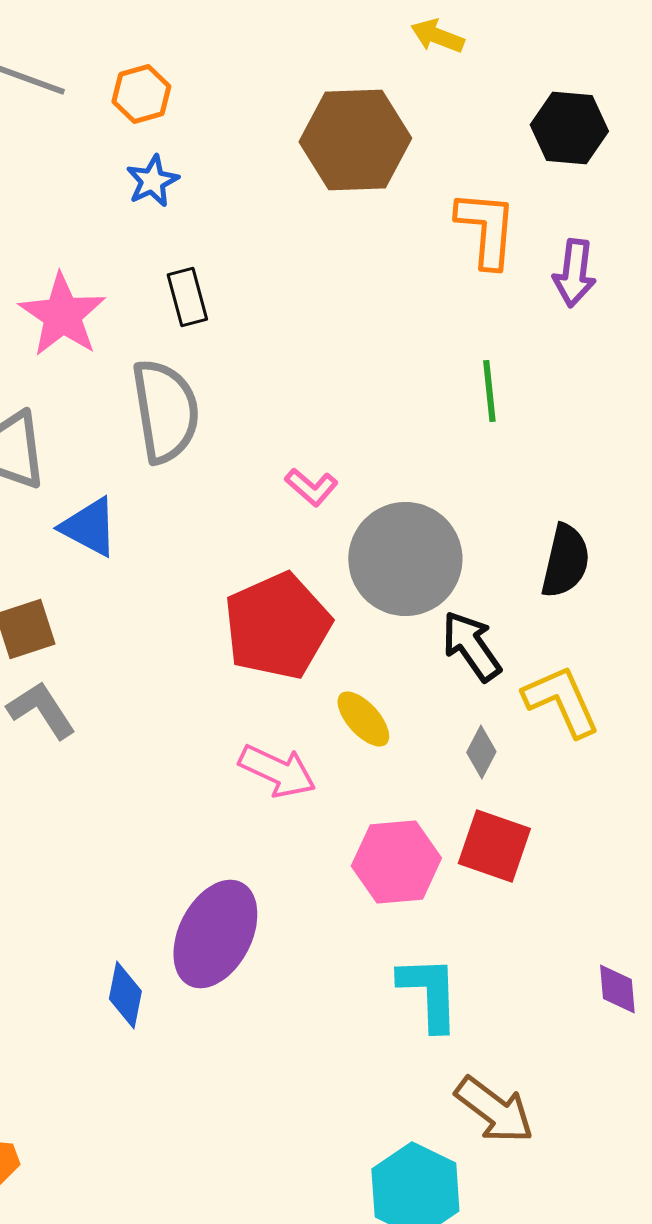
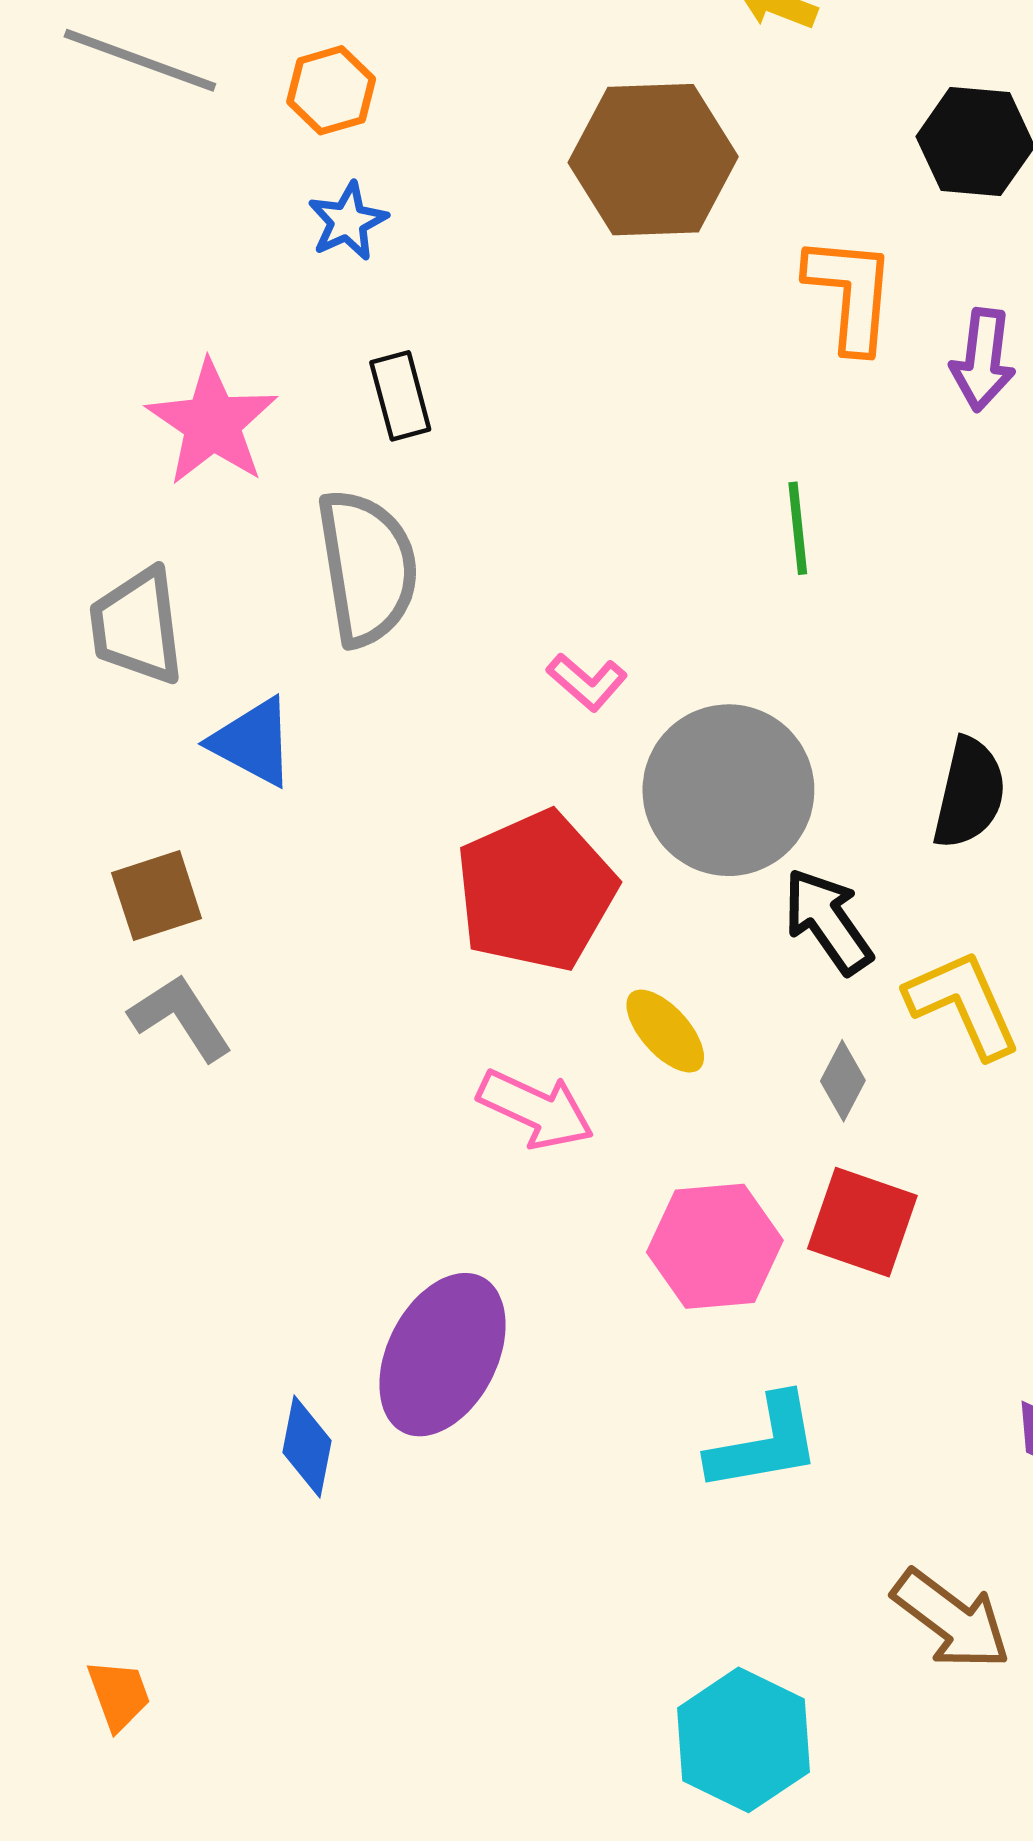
green line: (489, 391) -> (798, 528), moved
cyan L-shape: (429, 993) -> (765, 1443), turned 82
brown arrow: (494, 1110) -> (951, 1620), moved

